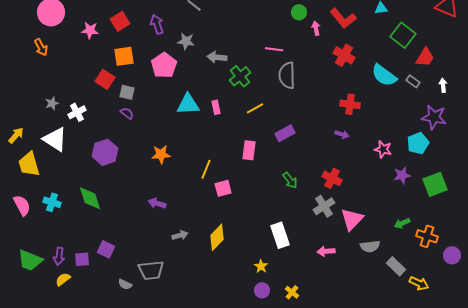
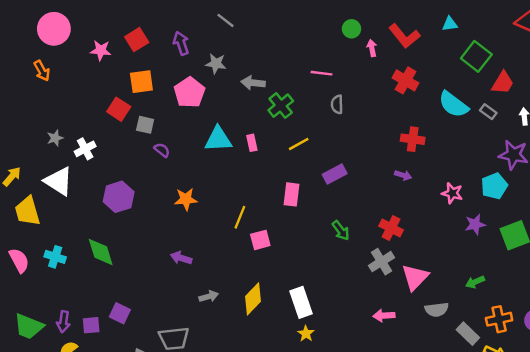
gray semicircle: (287, 75) -> (337, 104), size x0.6
purple semicircle: (127, 113) -> (162, 150), moved
white rectangle: (280, 235) -> (301, 302), moved
orange cross: (427, 236) -> (499, 319), moved, turned -30

